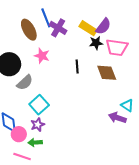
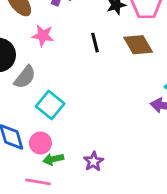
purple star: (38, 125) -> (94, 161), moved
pink circle: (19, 134) -> (40, 143), moved

